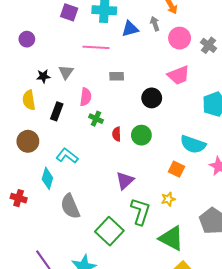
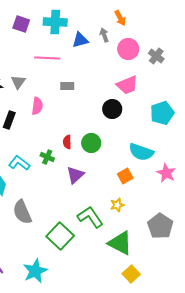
black circle: (152, 98) -> (112, 109), moved
green cross: (96, 119) -> (47, 157), moved
orange square: (176, 169) -> (125, 176), turned 35
purple triangle: (125, 181) -> (75, 175), moved
green L-shape: (140, 211) -> (90, 217), turned -52

